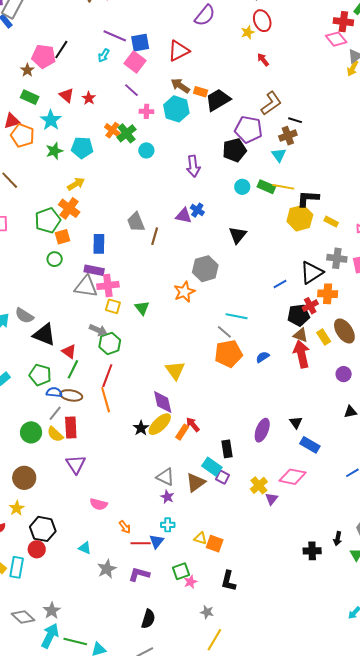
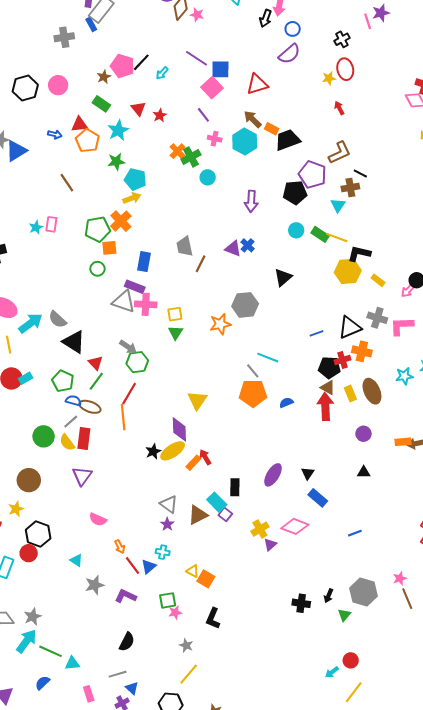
cyan arrow: (104, 55) -> (162, 73), moved
cyan pentagon: (82, 148) -> (135, 179), moved
yellow square: (113, 306) -> (175, 314), moved, turned -35
red line: (141, 543) -> (133, 565), turned 42

